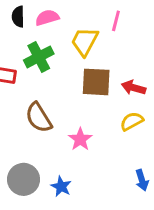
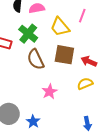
yellow trapezoid: (85, 41) -> (60, 27), turned -75
green cross: (39, 57) -> (28, 34), turned -30
brown semicircle: (39, 118) -> (36, 59), moved

